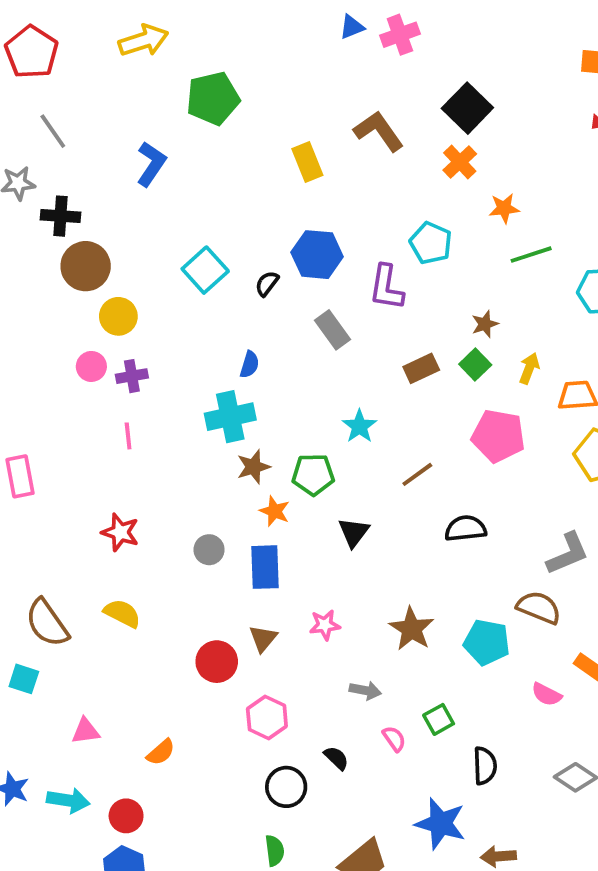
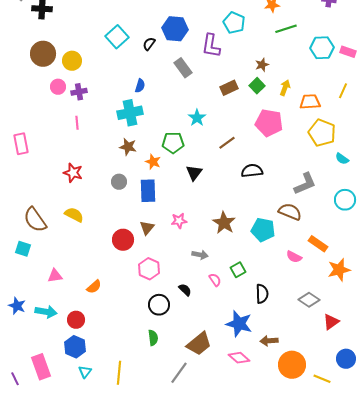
brown circle: (86, 266) -> (43, 54), moved
brown star: (253, 467) -> (128, 147), moved, turned 30

